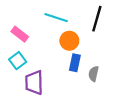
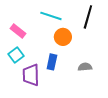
blue rectangle: (75, 63) -> (52, 62), moved
gray semicircle: (94, 74) -> (85, 67), turned 72

